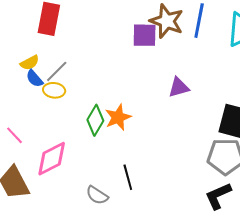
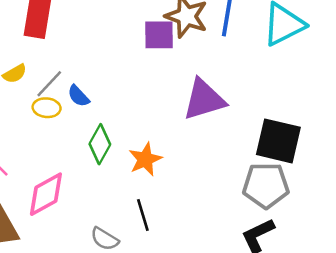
blue semicircle: (35, 79) -> (78, 96), moved
purple triangle: (179, 87) -> (204, 100), size x1.6
orange star: (118, 117) -> (145, 159), moved

